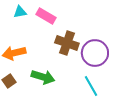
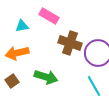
cyan triangle: (20, 12) -> (22, 26), moved

